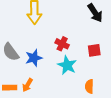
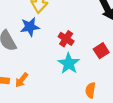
red square: (94, 50) -> (101, 51), turned -32
blue star: (34, 58) -> (30, 27), moved

